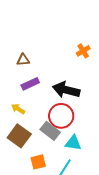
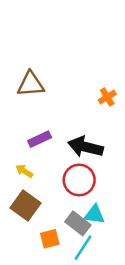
brown triangle: (23, 60) -> (31, 84), moved, size x1.6
gray rectangle: (50, 131) -> (78, 223), moved

